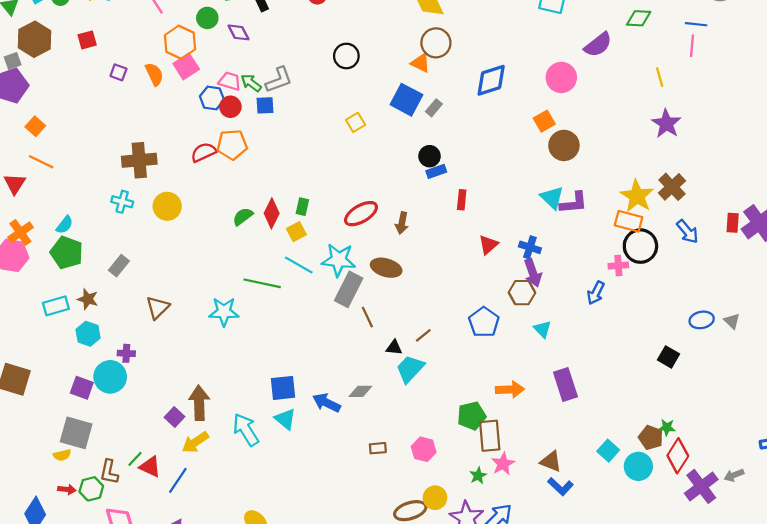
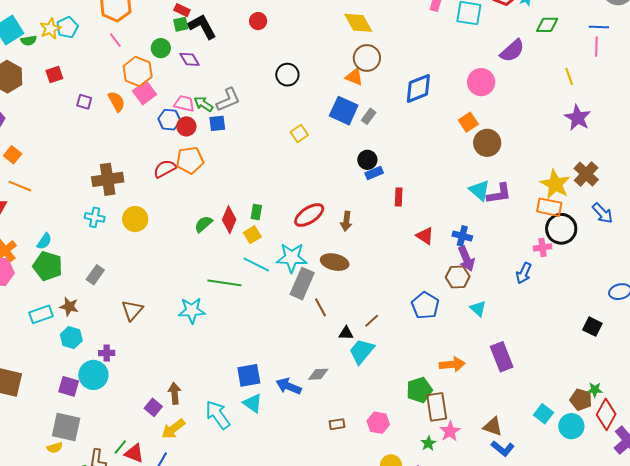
red triangle: (488, 245) -> (425, 236), turned -42
brown arrow: (199, 403) -> (175, 393), size x0.7

